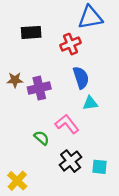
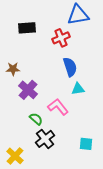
purple cross: (39, 88) -> (28, 90), moved, turned -36
black cross: (71, 161) -> (45, 139), moved

